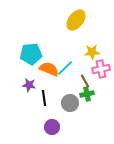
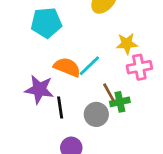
cyan pentagon: (31, 54) -> (46, 23), moved
brown line: (85, 81) -> (109, 92), moved
purple star: (29, 85) -> (39, 89), size x1.5

